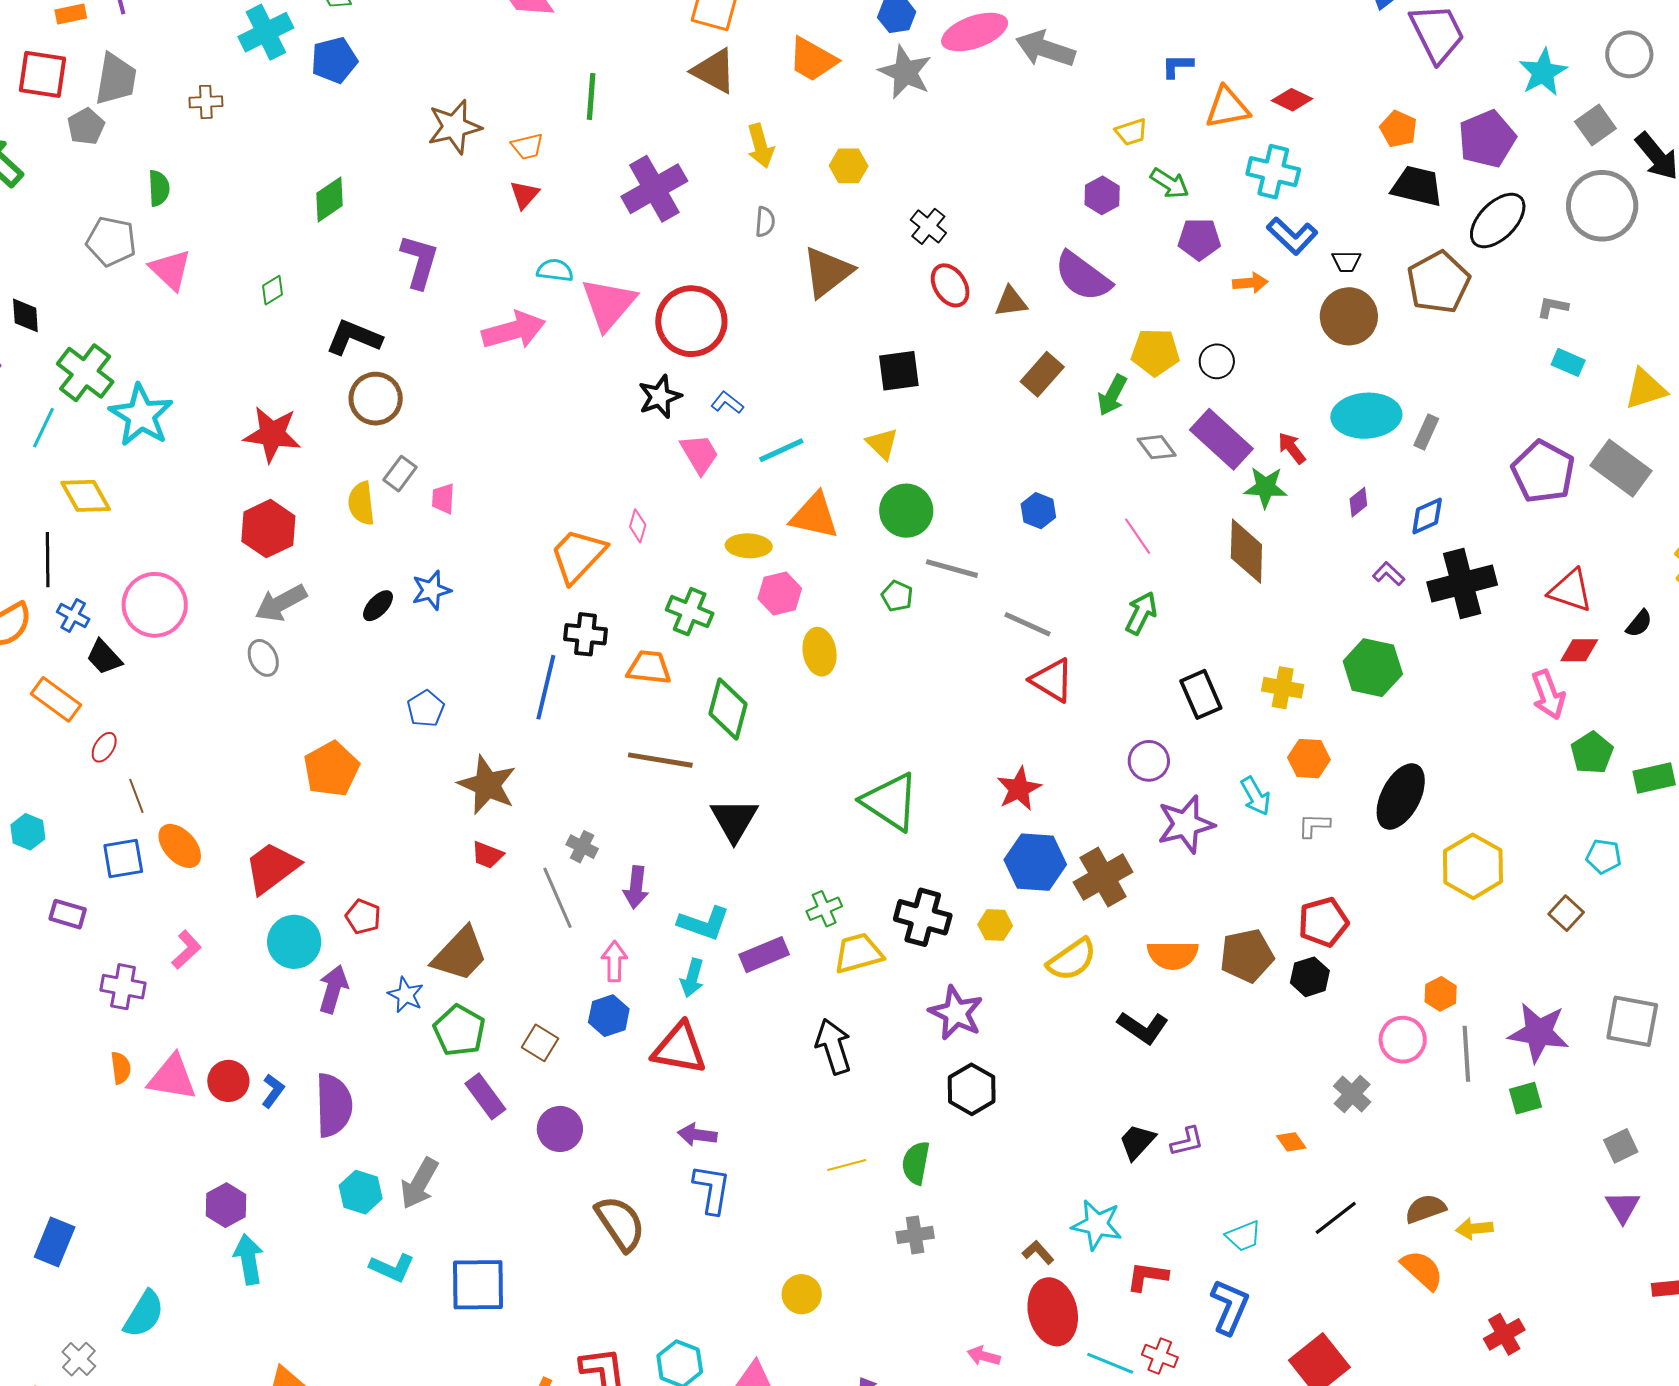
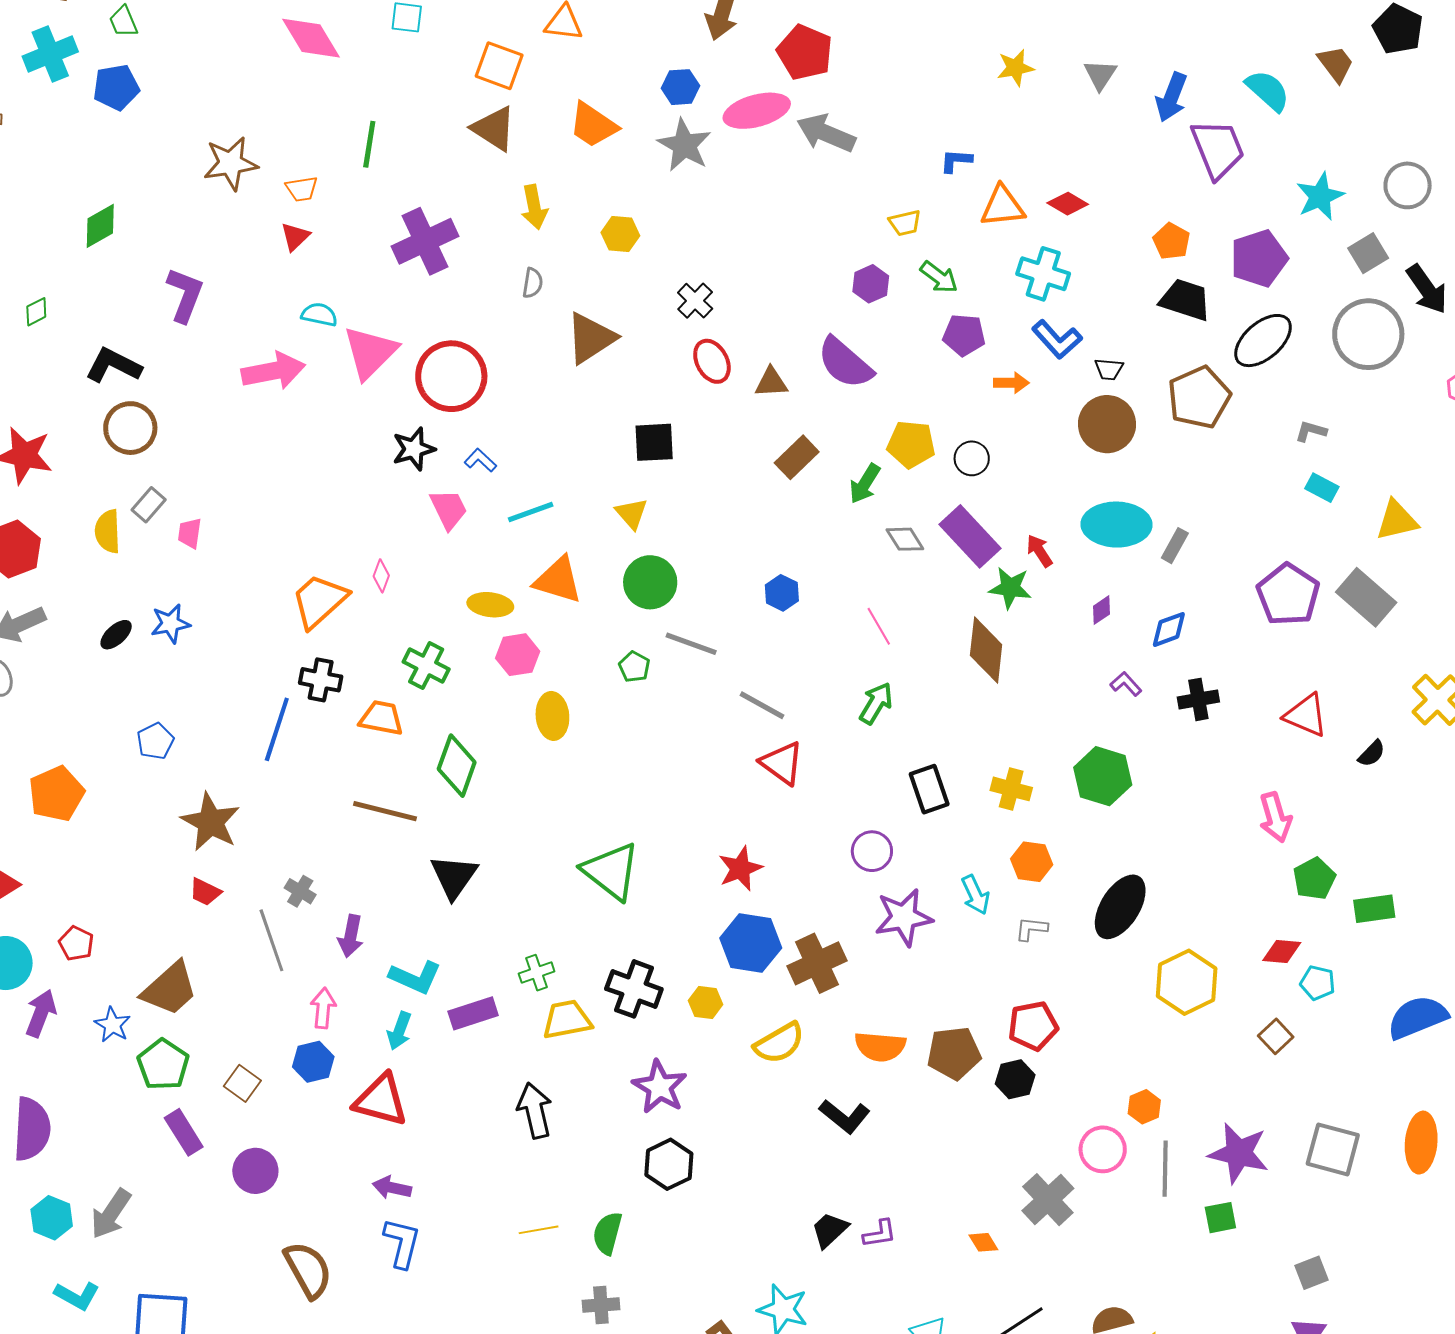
black cross: (1462, 583) -> (1198, 699), size x0.6
red diamond: (1579, 650) -> (1282, 952), moved
gray cross: (1352, 1094) -> (1048, 1200), size x1.4

